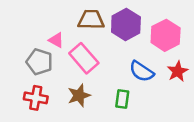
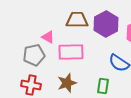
pink rectangle: (84, 58) -> (71, 52), turned -50
gray pentagon: (39, 62) -> (34, 55), turned -30

